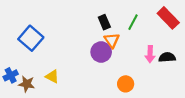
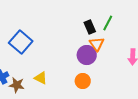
green line: (133, 22) -> (108, 23), moved
orange circle: (126, 84) -> (83, 81), moved

